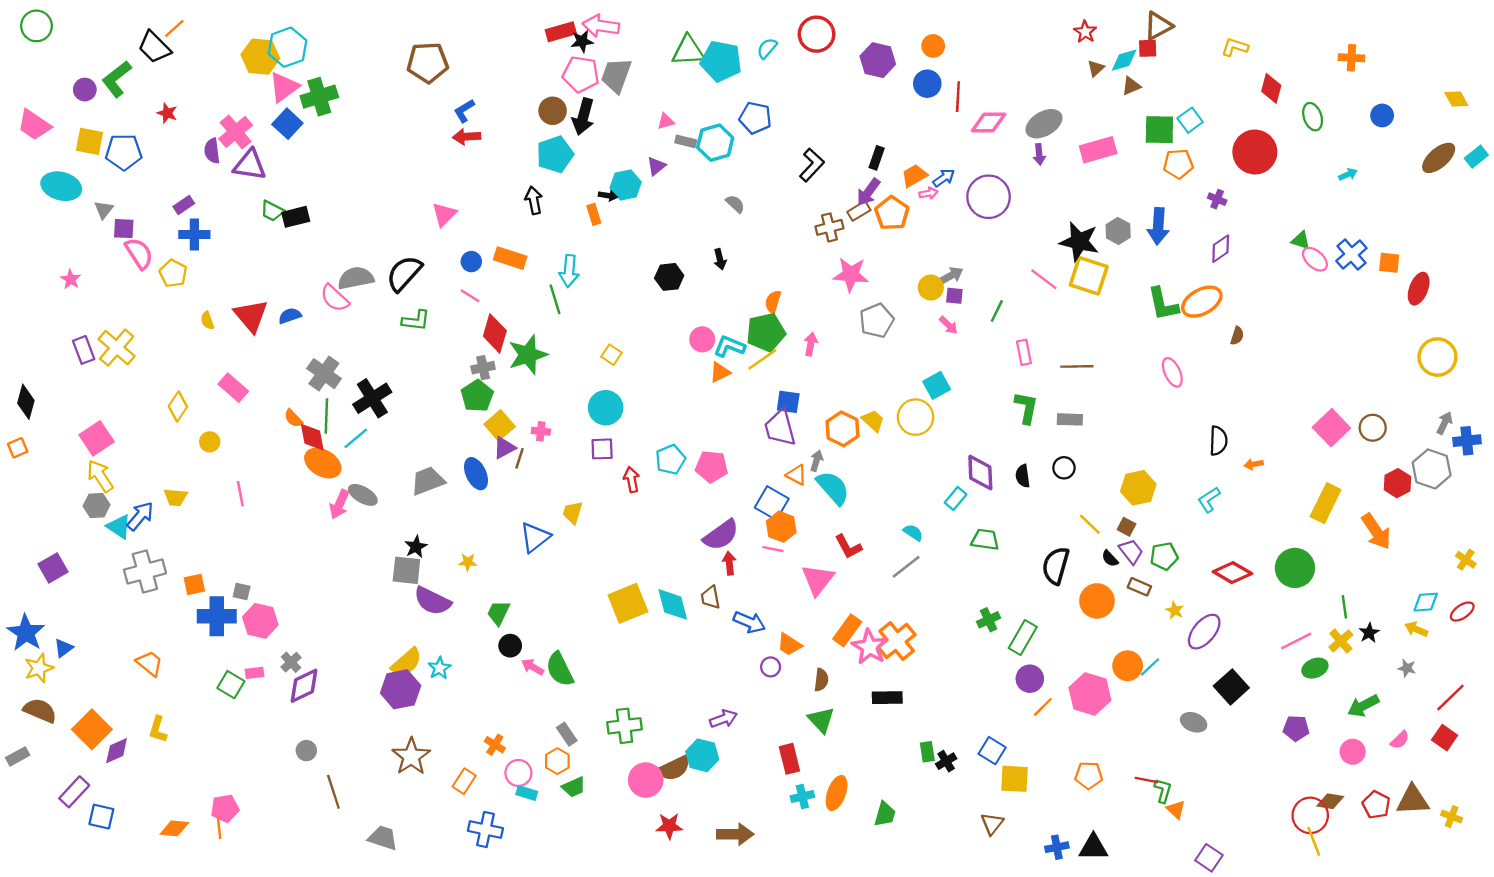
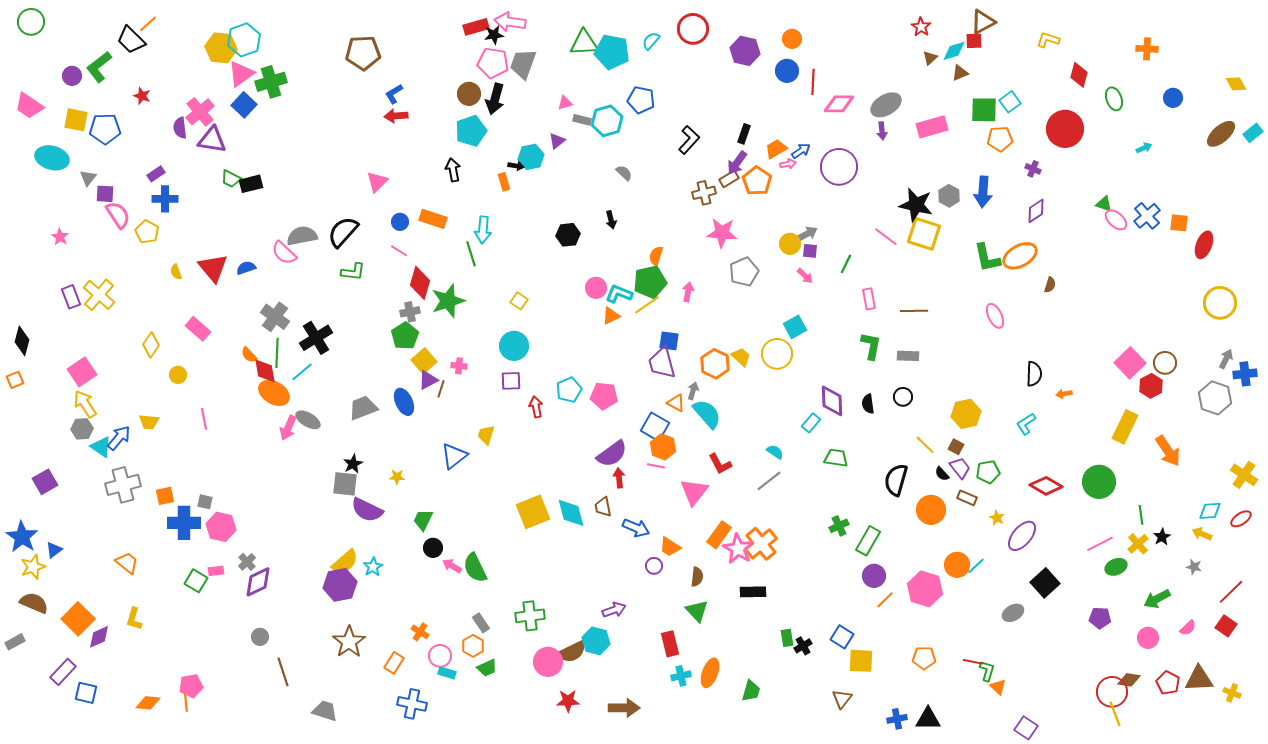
red hexagon: (1397, 483) -> (1151, 386), moved
yellow cross: (1466, 560) -> (1244, 475), size x1.5
gray ellipse: (1194, 722) -> (1013, 613), turned -50

